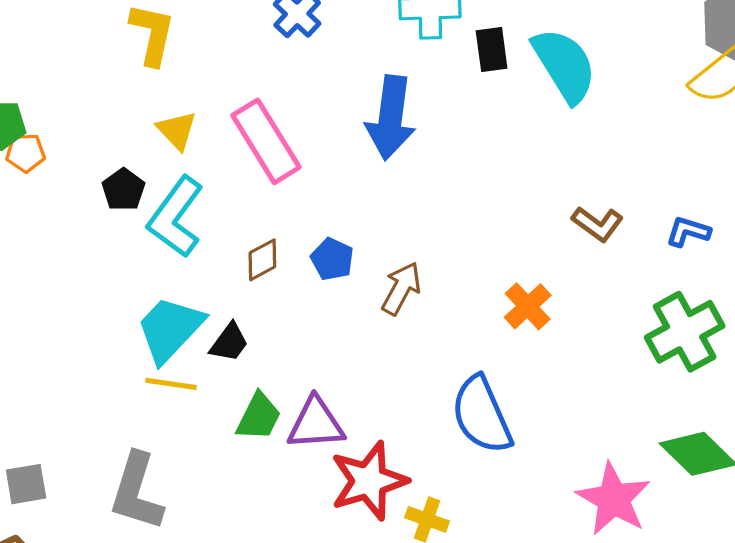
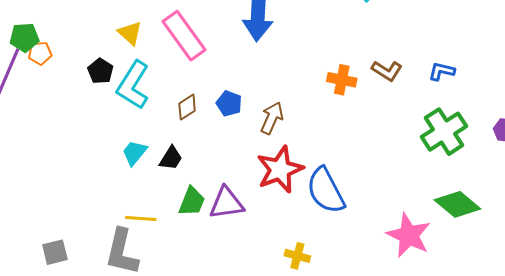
orange cross: (528, 306) -> (342, 80), moved, turned -32
cyan trapezoid: (170, 329) -> (135, 153), size x0.6
yellow line: (171, 384) -> (141, 219), moved
red star: (369, 481) -> (280, 169), moved

